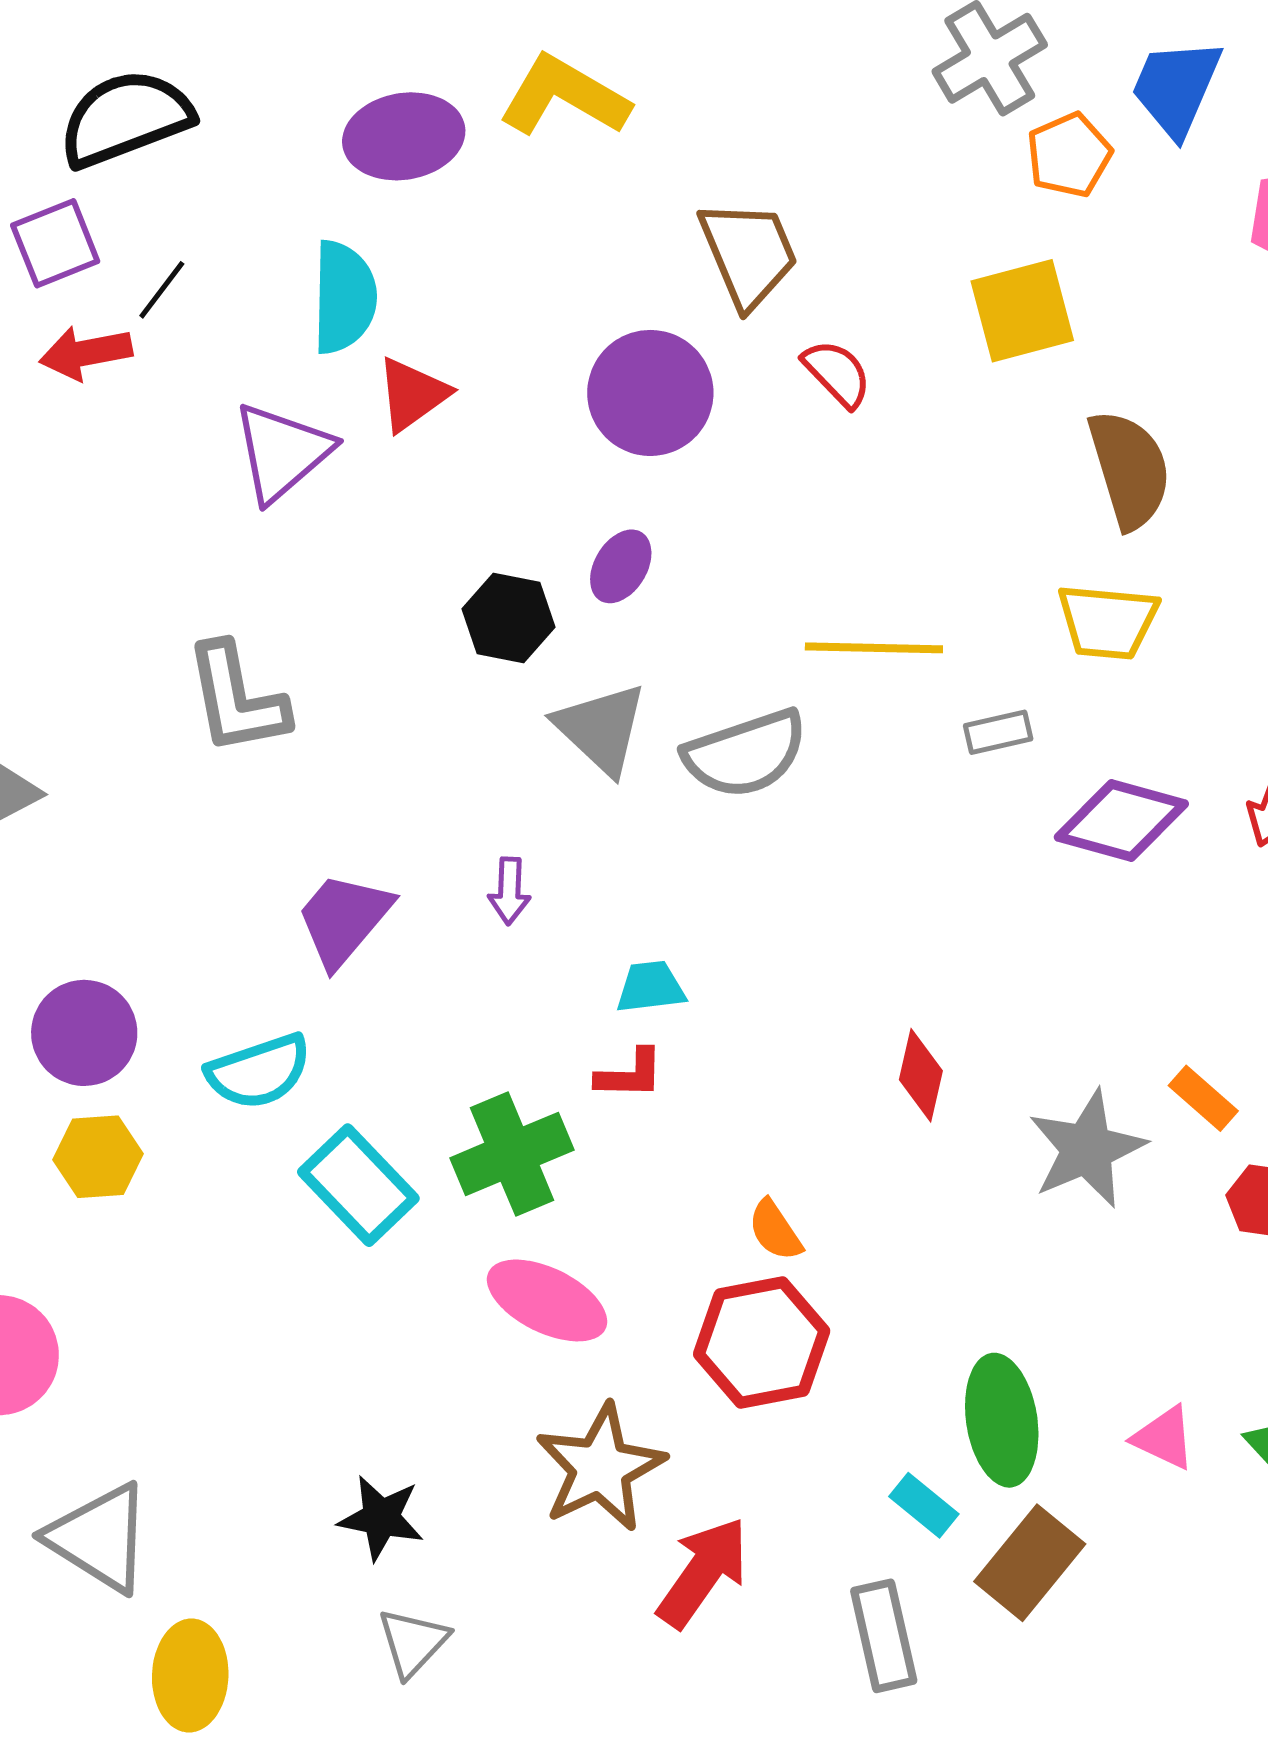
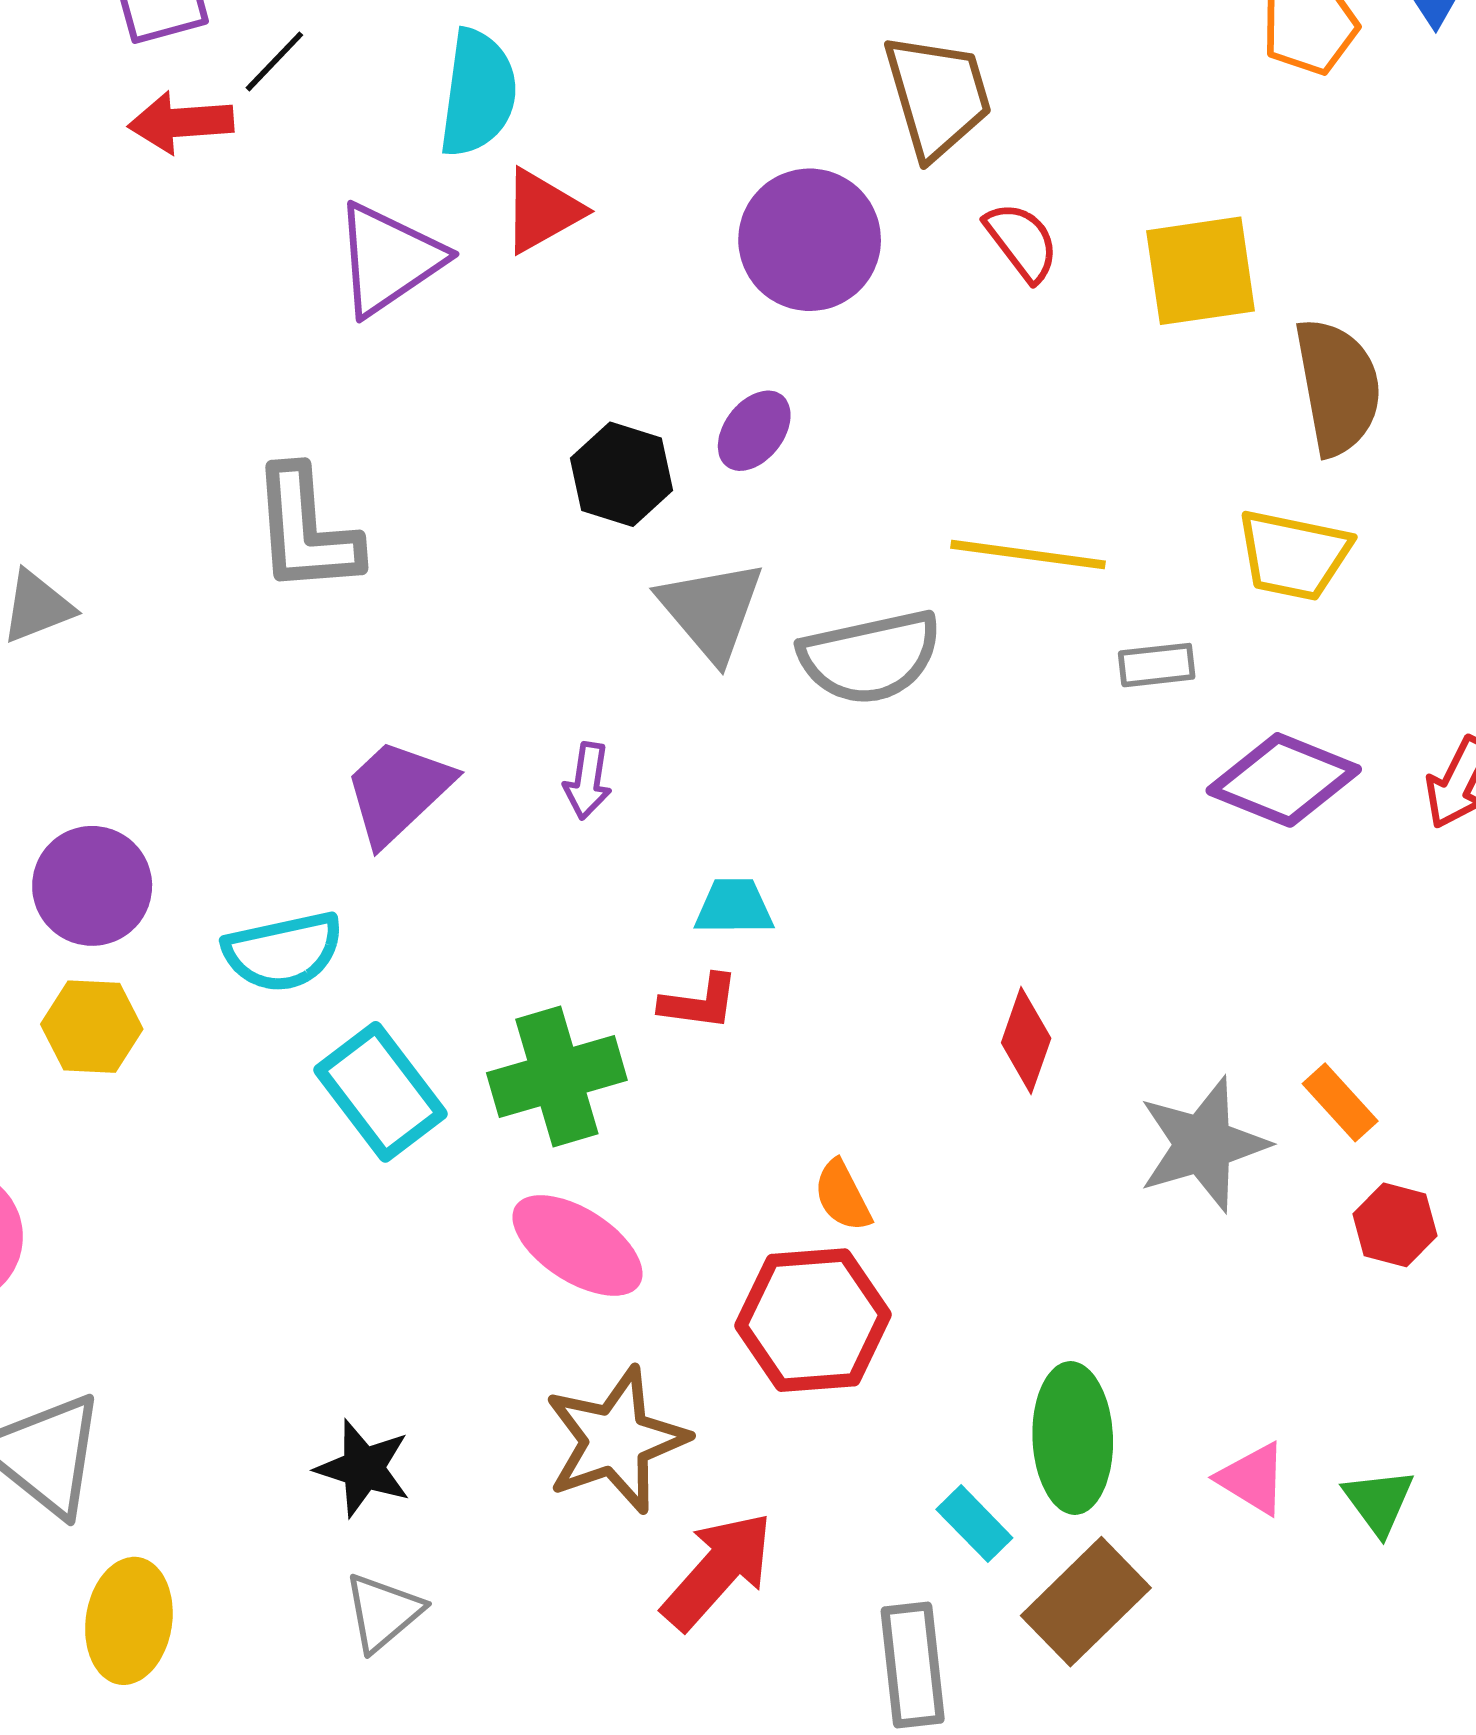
yellow square: (1022, 311) -> (1201, 271), moved

